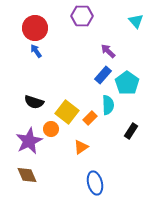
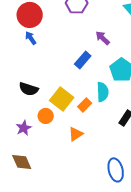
blue rectangle: (103, 75) -> (83, 60), moved
purple star: (29, 141) -> (24, 128), size x0.6
blue ellipse: (95, 183) -> (116, 170), moved

